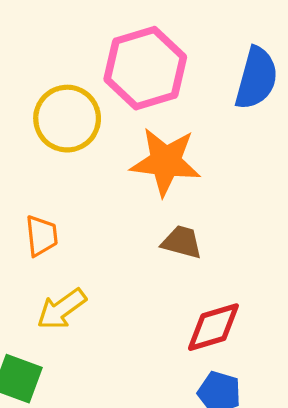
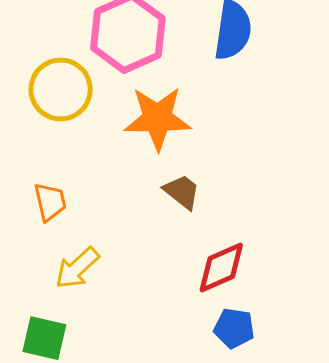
brown trapezoid: (182, 242) -> (182, 192), turned 30

